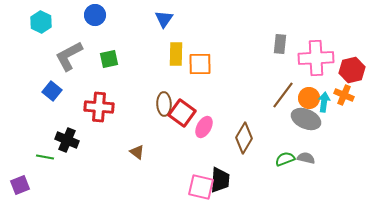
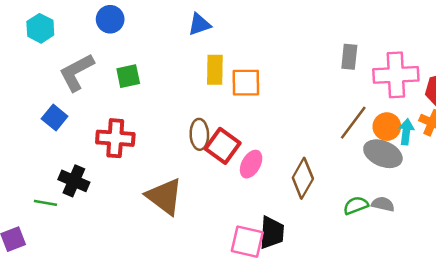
blue triangle: (164, 19) -> (199, 24), turned 36
brown triangle: (137, 152) -> (164, 196), size x2.0

